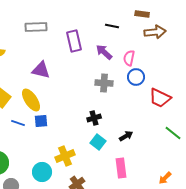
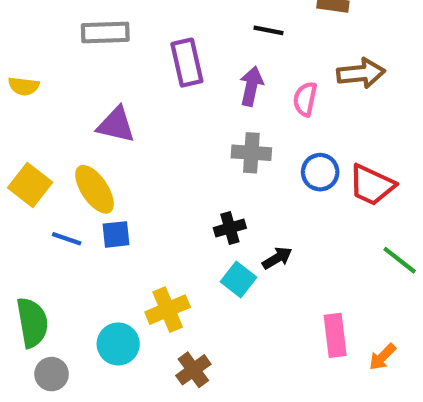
brown arrow: (155, 32) -> (361, 73), moved
purple arrow: (104, 52) -> (251, 86), turned 60
blue circle: (136, 77) -> (320, 172), moved
black arrow: (126, 136) -> (277, 258), moved
pink rectangle: (121, 168) -> (335, 335), moved

